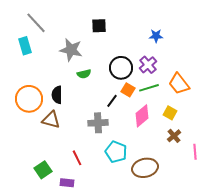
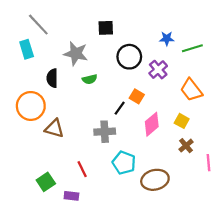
black circle: (121, 68) -> (129, 57), moved
green line: (149, 88) -> (192, 48), moved
black semicircle: (57, 95) -> (52, 78), moved

